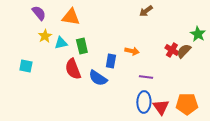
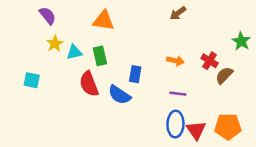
orange triangle: (71, 17) -> (104, 21), moved
orange arrow: (132, 51) -> (175, 61), moved
brown semicircle: (184, 51) -> (224, 75), moved

